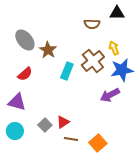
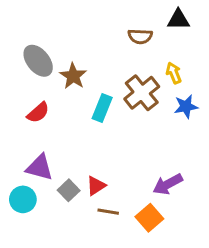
blue star: (122, 70) -> (186, 106), size x0.7
purple arrow: (110, 95) -> (168, 184), moved
purple triangle: (17, 102) -> (40, 167), moved

